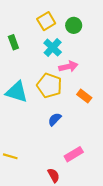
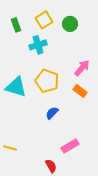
green rectangle: (13, 42) -> (16, 25), moved
cyan cross: (53, 48) -> (38, 45), moved, turned 30
pink arrow: (68, 67) -> (82, 68), moved, turned -36

